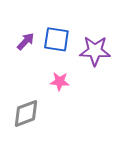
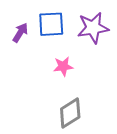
gray diamond: (26, 113) -> (70, 113), moved

